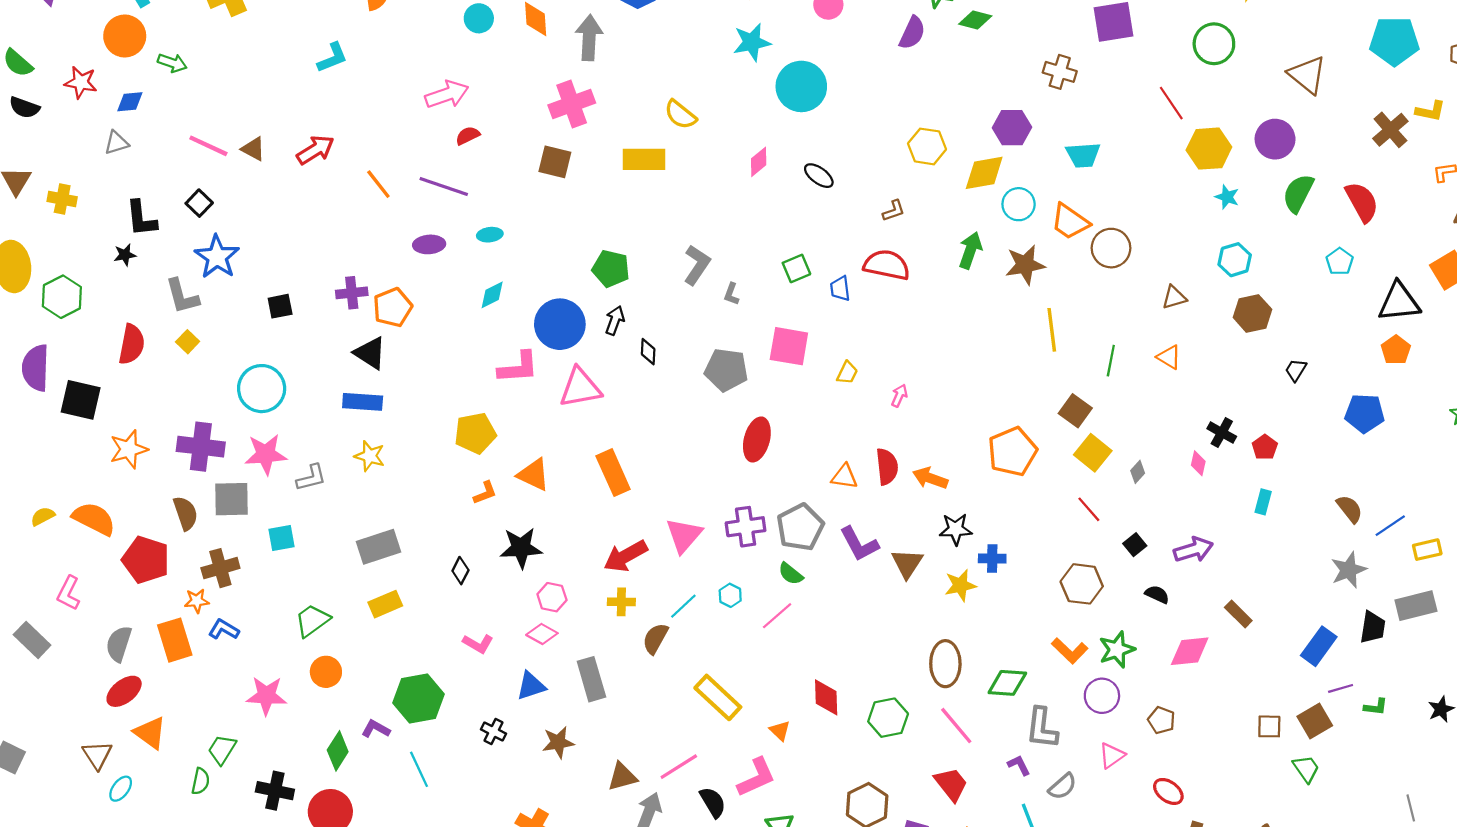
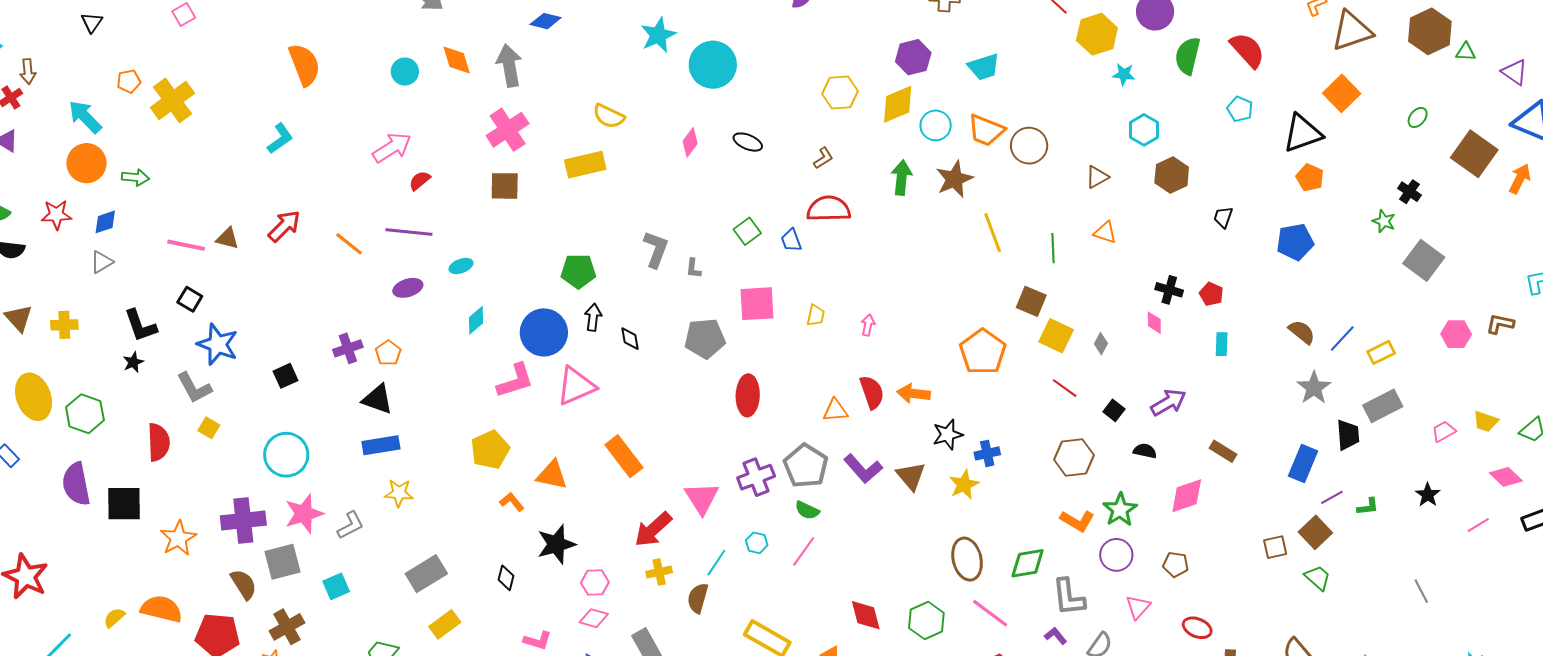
orange pentagon: (393, 307) -> (388, 353), size x0.7
orange L-shape: (485, 493) -> (512, 502), turned -95

